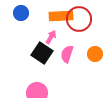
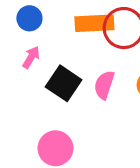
pink arrow: (51, 37) -> (31, 57), moved

